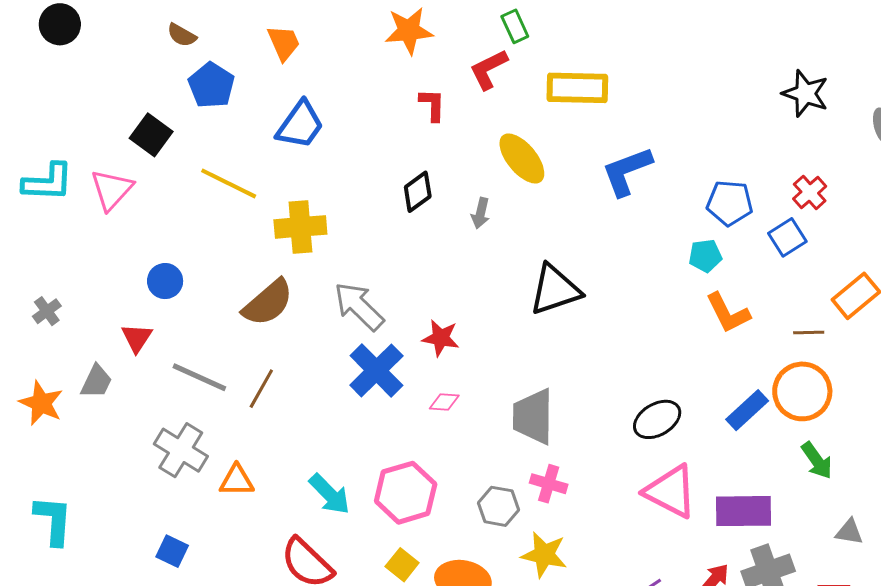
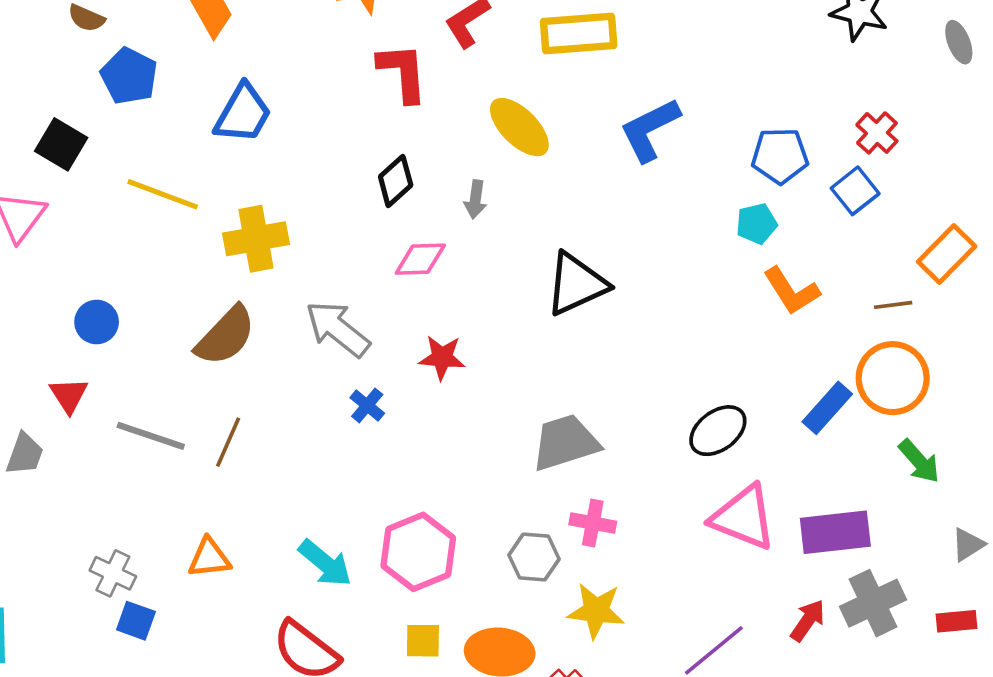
red L-shape: (432, 105) -> (403, 72), size x1.5
blue cross: (376, 370) -> (367, 405), size x0.5
pink diamond: (444, 402) -> (420, 259), moved, size x1.4
gray trapezoid: (533, 417) -> (565, 443), turned 78
gray cross: (181, 450) -> (113, 573), moved, size x0.7
gray triangle: (849, 532) -> (968, 545), turned -36
blue square: (172, 551) -> (136, 621), moved
yellow square: (402, 565) -> (423, 641), turned -32

